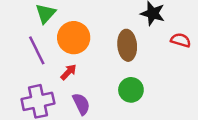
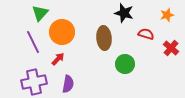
green circle: (131, 90) -> (125, 64), moved
purple semicircle: (81, 104) -> (68, 84), turned 36

